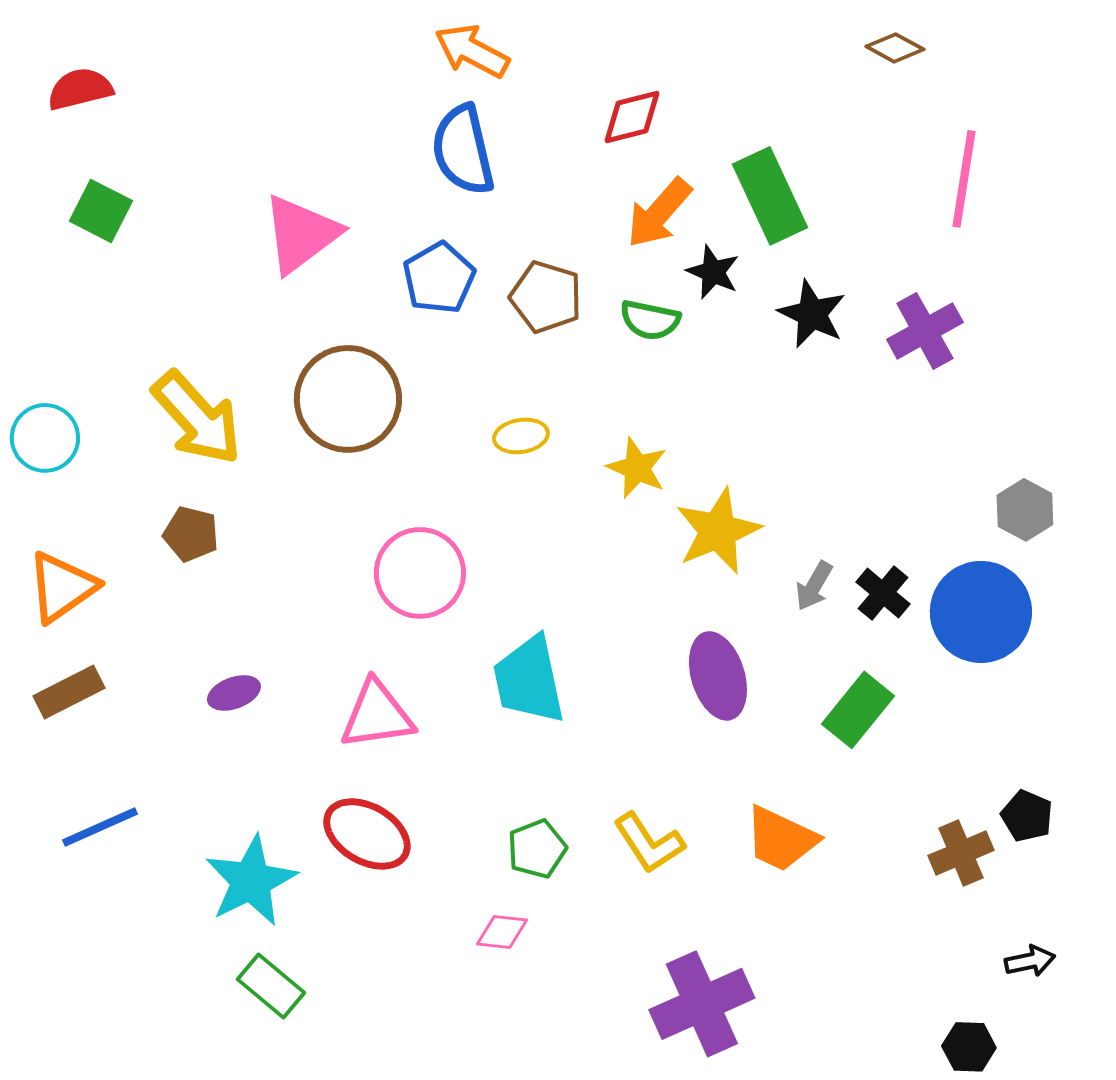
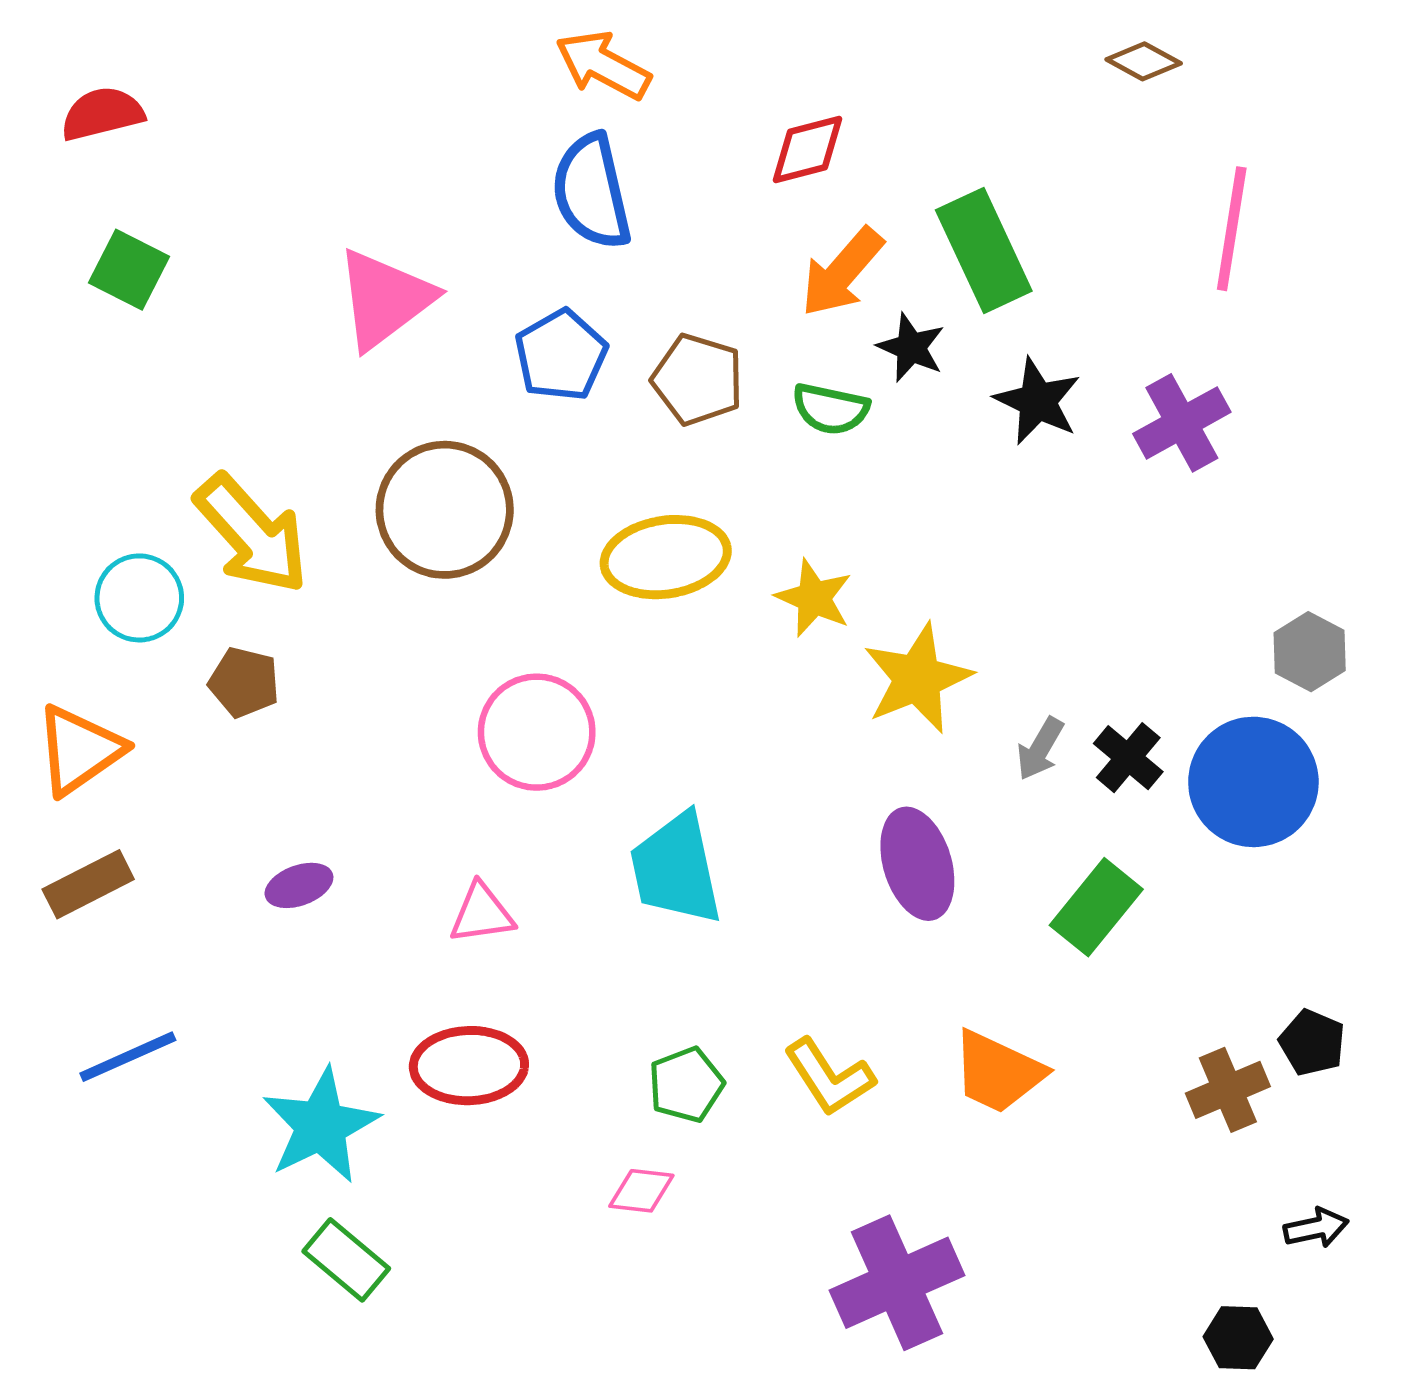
yellow ellipse: (521, 436) -> (666, 557), size x1.8
cyan circle: (45, 438) -> (139, 598), moved
pink triangle: (377, 715) -> (482, 914), size x0.7
red ellipse: (367, 834) -> (469, 1066), turned -32

